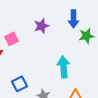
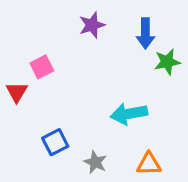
purple star: (41, 26) -> (92, 25), moved
cyan arrow: (63, 67) -> (129, 114), turned -95

